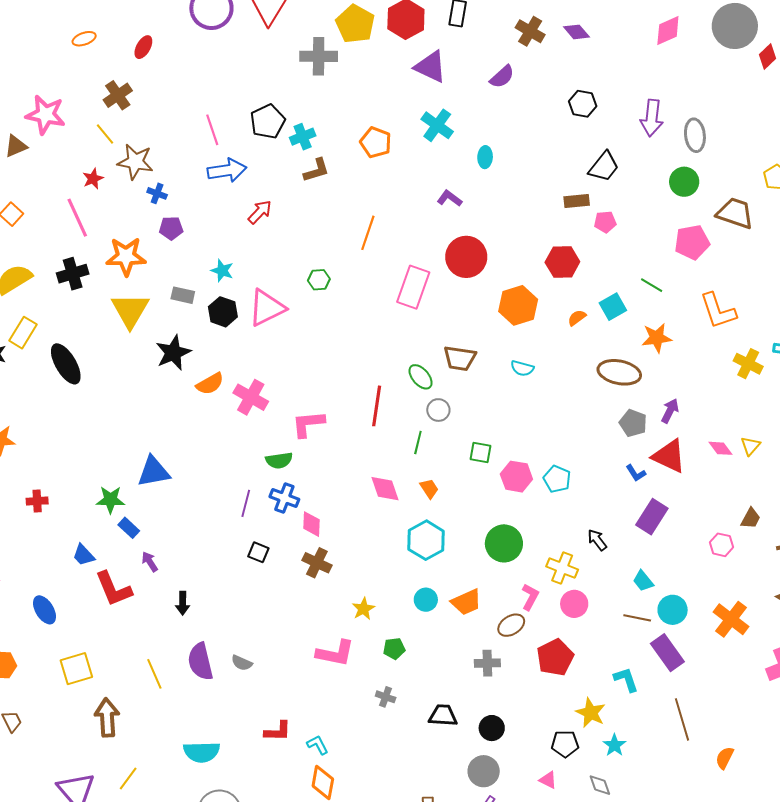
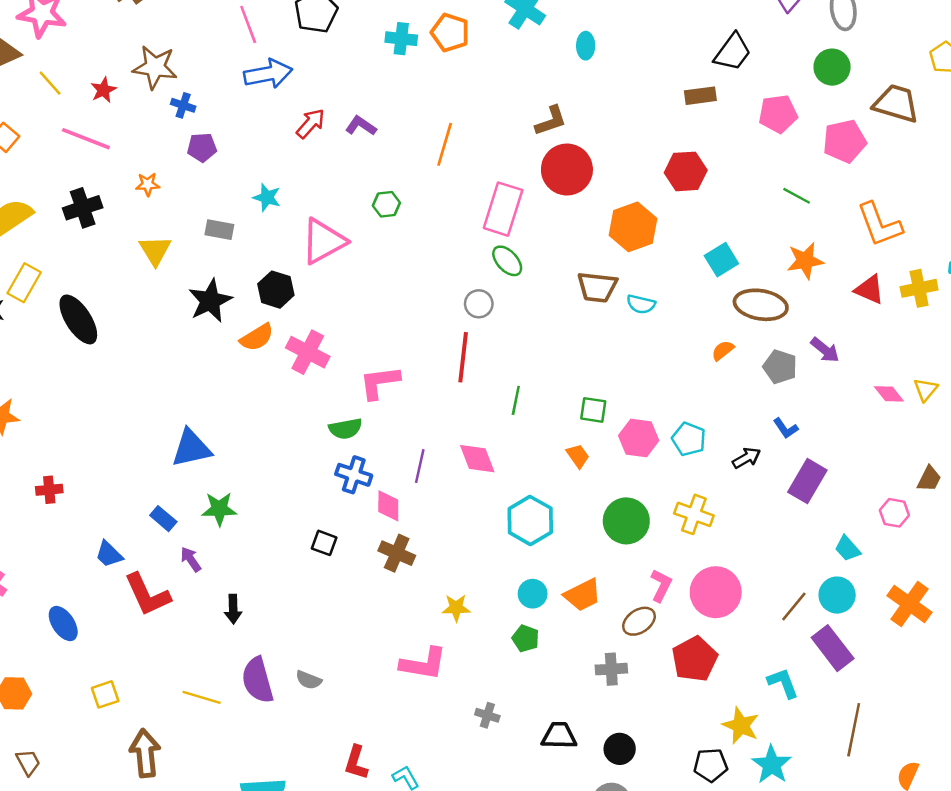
yellow line: (105, 134) -> (50, 83), moved
cyan cross: (303, 137) -> (401, 39), moved, turned 30
brown L-shape: (316, 170) -> (551, 121), moved
purple L-shape: (450, 198) -> (361, 126), moved
pink line: (77, 218) -> (86, 139), turned -42
pink pentagon: (605, 222) -> (778, 114), moved, size x1.4
orange star: (126, 256) -> (148, 184), size x0.5
cyan square: (613, 307) -> (721, 260), moved
yellow triangle: (130, 310) -> (155, 250), size x0.7
black hexagon: (223, 312) -> (276, 290), moved
orange semicircle: (577, 318) -> (723, 350), moved
brown trapezoid: (460, 358) -> (597, 287), moved
yellow cross: (748, 364) -> (919, 288), turned -36
green ellipse: (421, 377) -> (507, 261), moved
gray circle: (438, 410) -> (479, 304), moved
purple arrow: (670, 411) -> (825, 350), turned 105
red triangle: (669, 456) -> (869, 290), moved, size x0.7
orange trapezoid: (429, 489) -> (578, 456), moved
green star: (110, 500) -> (219, 509), moved
purple line: (246, 503) -> (420, 466), moved
black arrow: (597, 540) -> (746, 458), moved, turned 100
yellow cross: (562, 568) -> (694, 514), moved
cyan trapezoid: (643, 581) -> (847, 549), moved
pink circle: (574, 604) -> (716, 592), size x1.5
yellow star: (363, 609) -> (456, 608), turned 30
brown line: (637, 618) -> (794, 607), turned -60
green pentagon: (394, 649) -> (526, 638), moved, turned 30
yellow square: (76, 669) -> (105, 694), size x0.7
yellow line: (154, 674) -> (202, 697), turned -48
brown line: (682, 719) -> (854, 730), turned 30
red L-shape: (278, 731) -> (356, 763), turned 108
cyan star: (614, 745) -> (772, 765), size x1.4

